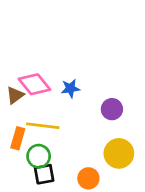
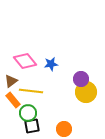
brown triangle: (15, 95) -> (11, 81), moved
orange rectangle: (18, 138) -> (13, 100), turned -56
yellow circle: (119, 153) -> (86, 92), moved

